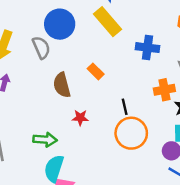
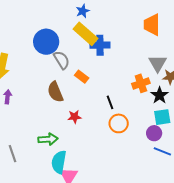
gray semicircle: (41, 48) -> (61, 60), moved
blue cross: (148, 48) -> (100, 45), moved
orange circle: (131, 133) -> (119, 123), size x0.7

